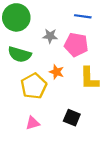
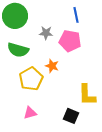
blue line: (83, 16) -> (76, 15), turned 70
yellow L-shape: (89, 78) -> (87, 95), moved
black square: (72, 118) -> (71, 116), moved

